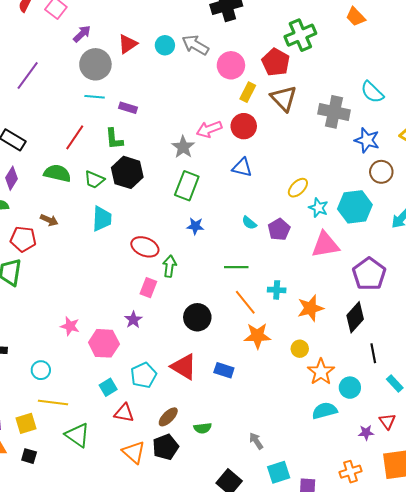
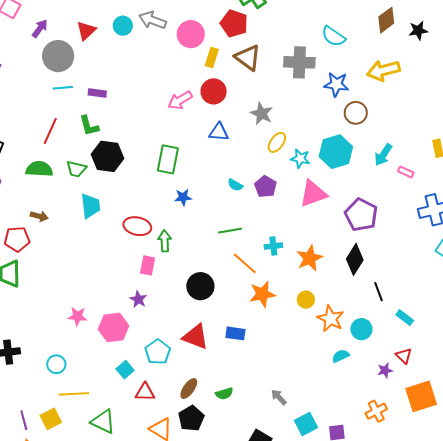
gray star: (183, 147) -> (261, 114), moved
cyan semicircle: (325, 411) -> (341, 356), size x0.7

